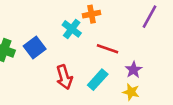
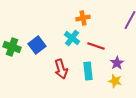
cyan cross: (72, 29) -> (72, 38), moved
cyan rectangle: (98, 80) -> (88, 71), turned -48

